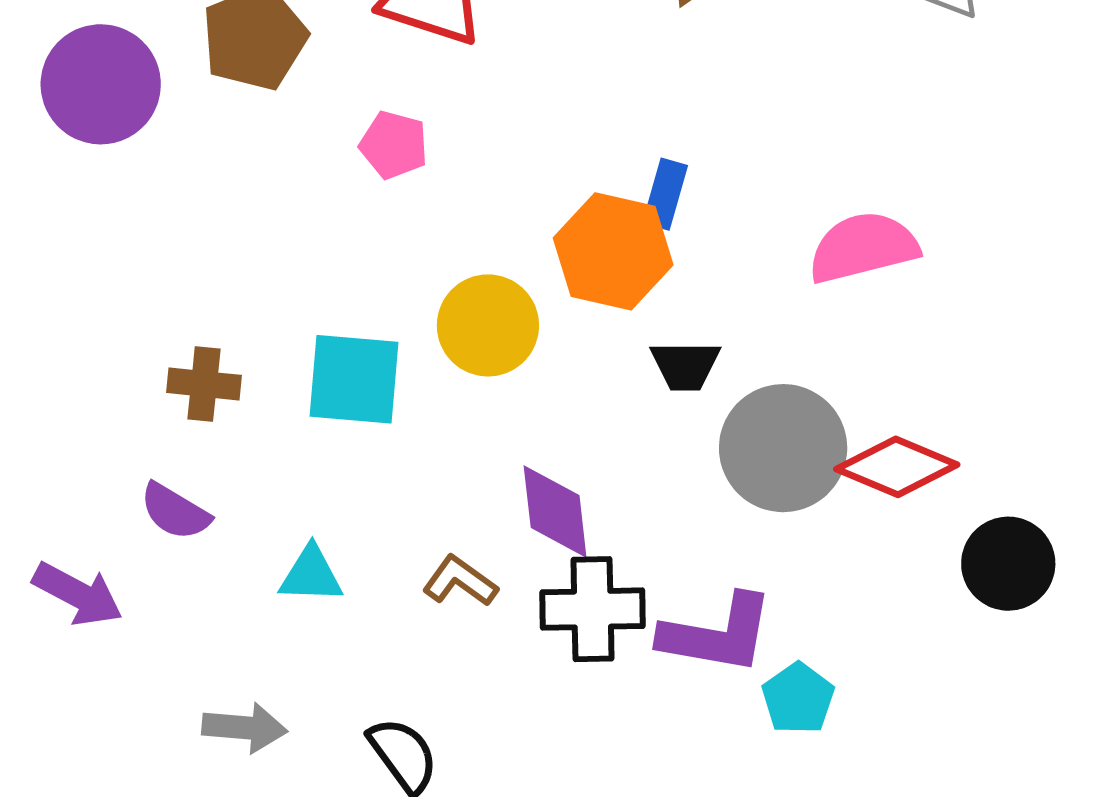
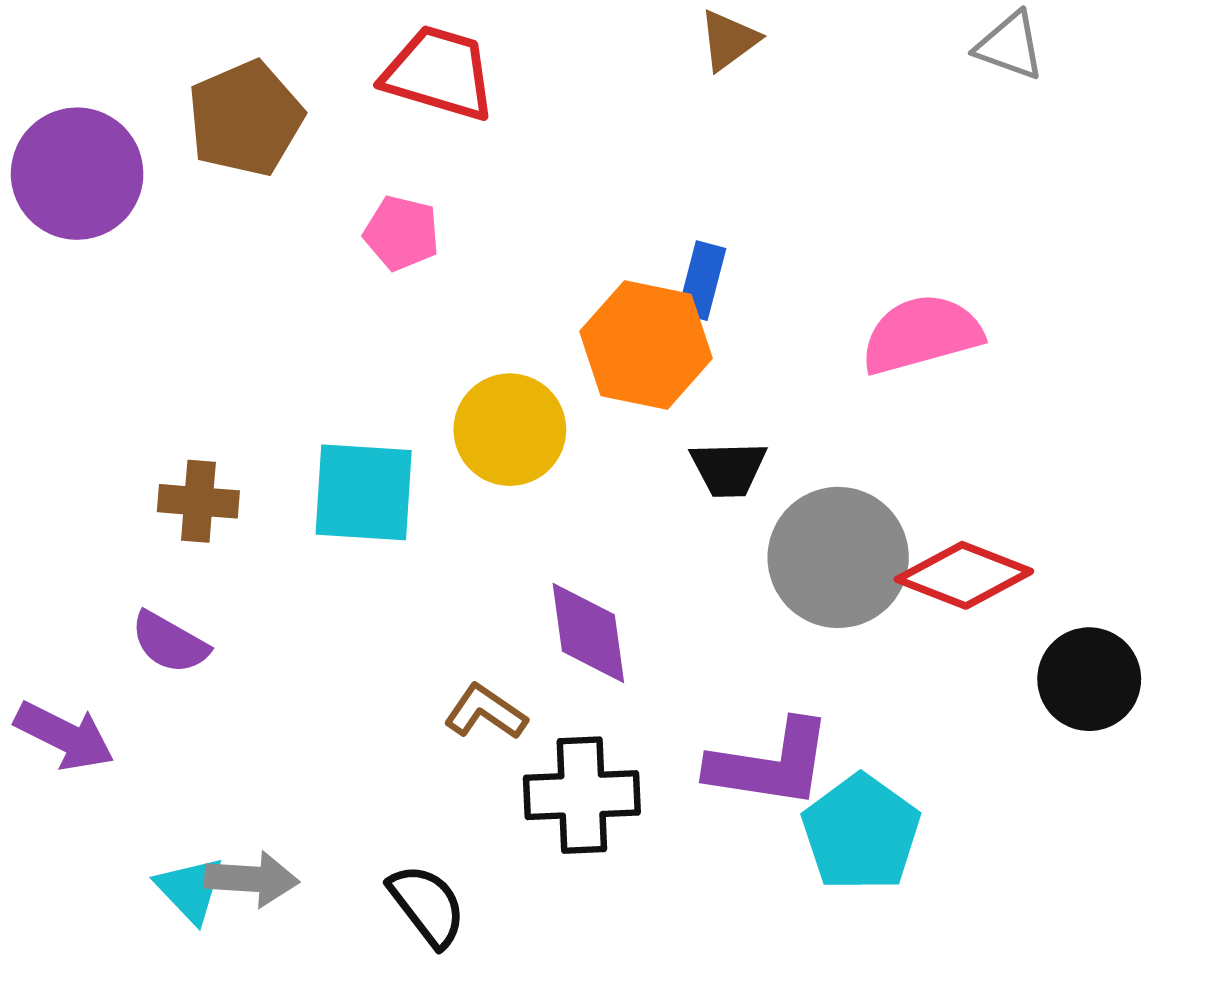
cyan triangle: (311, 575) -> (190, 889), moved, turned 46
black cross: (593, 609) -> (582, 795), moved
cyan pentagon: (798, 698) -> (861, 833), size x1.5

